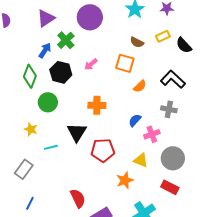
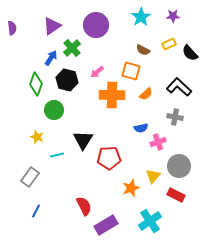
orange cross: (97, 105) -> (112, 95), moved, size x1.4
blue semicircle: (135, 120) -> (141, 128), turned -144
yellow triangle: (141, 160) -> (153, 176), moved, turned 49

